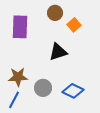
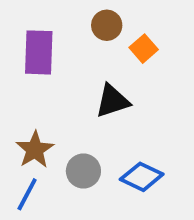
brown star: (18, 77) -> (35, 150), turned -30

